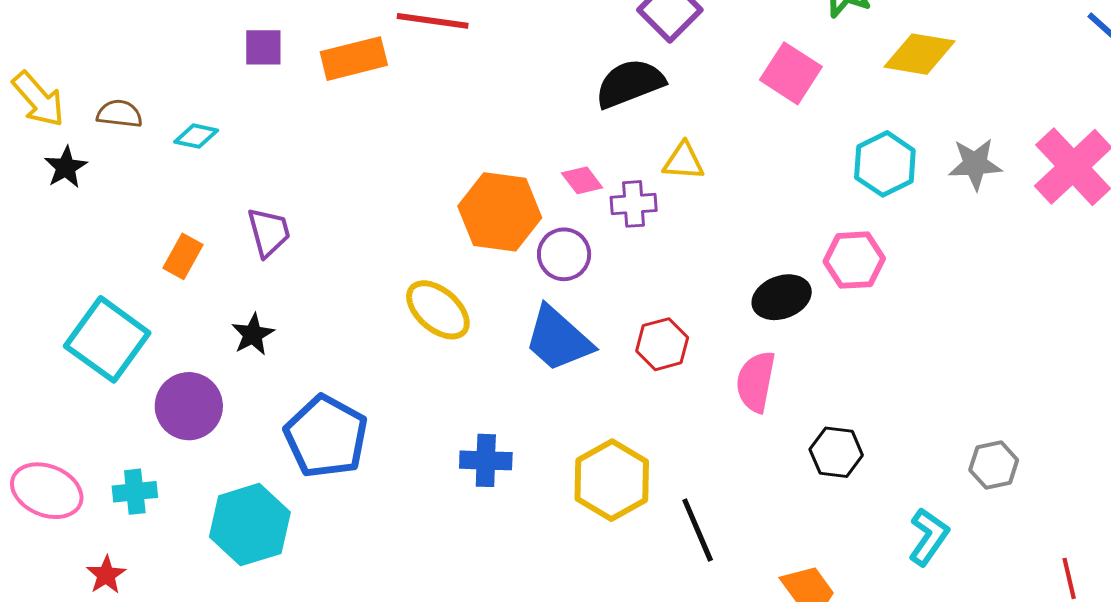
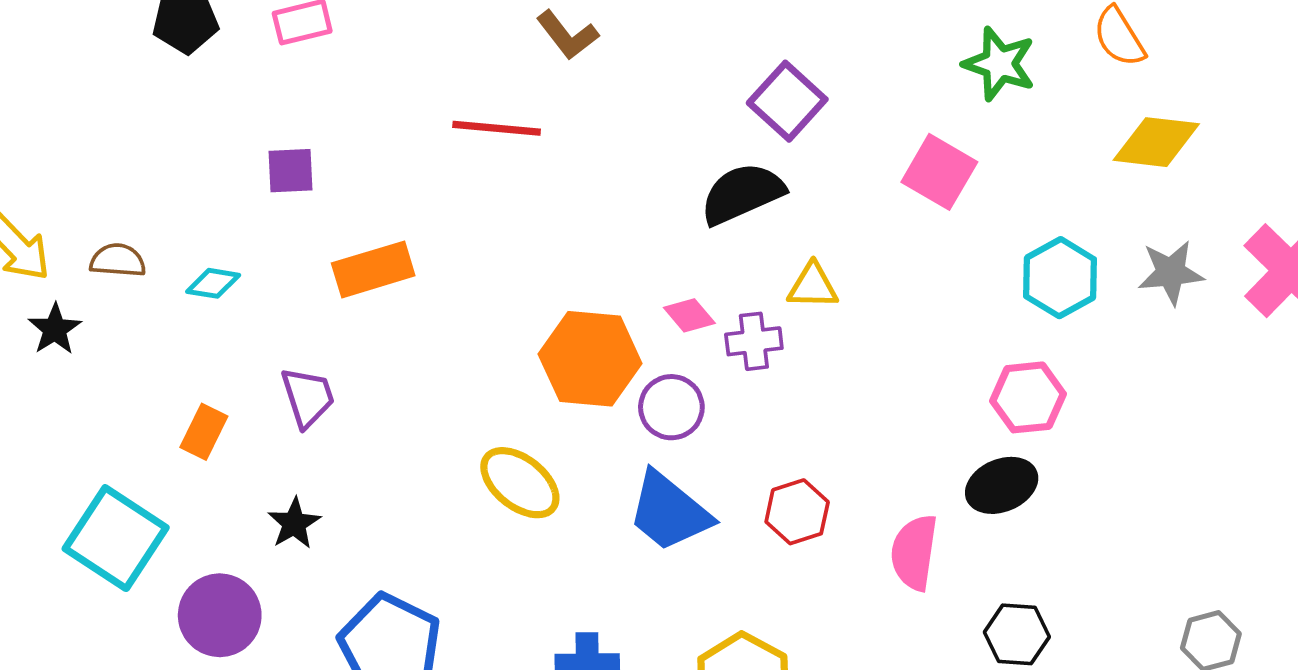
yellow diamond: (919, 54) -> (1156, 142), moved
orange rectangle: (354, 59) -> (373, 269), moved
black ellipse: (782, 297) -> (1002, 485), moved

